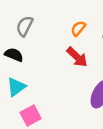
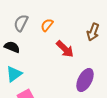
orange semicircle: (78, 28) -> (47, 25), moved

